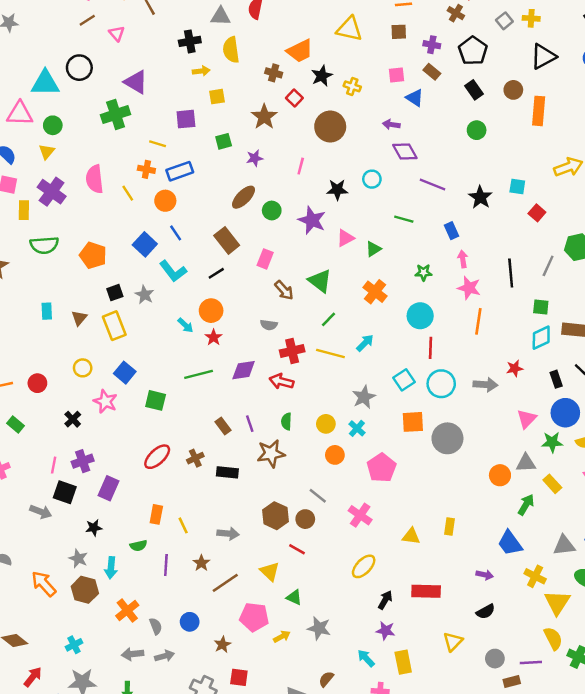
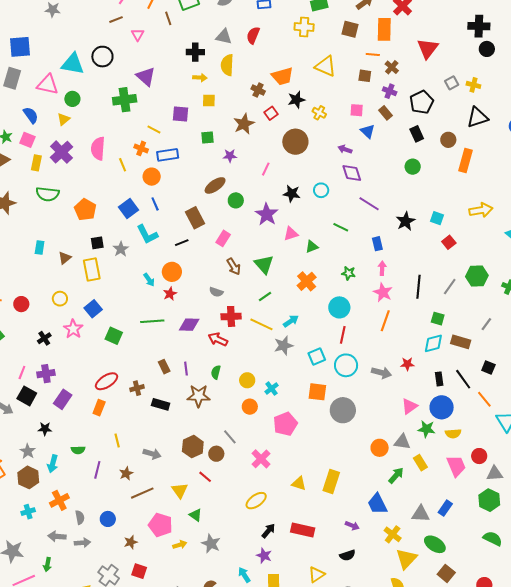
brown cross: (456, 13) -> (392, 67), moved
gray star: (364, 397) -> (284, 345), moved
orange rectangle: (156, 514) -> (99, 408), moved
yellow rectangle: (450, 527) -> (331, 481), size x1.6
cyan cross: (74, 645) -> (28, 512), moved

